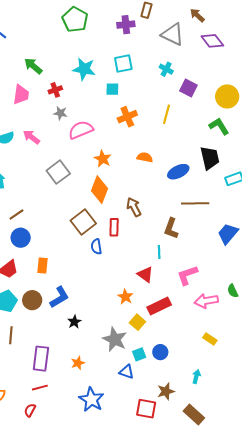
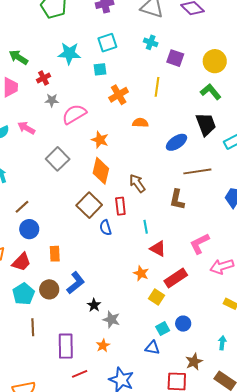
orange semicircle: (145, 157) -> (140, 123), moved
cyan line: (159, 252) -> (146, 227), moved
gray star: (115, 339) -> (111, 319), moved, size x0.7
red line: (40, 388) -> (80, 374), moved

